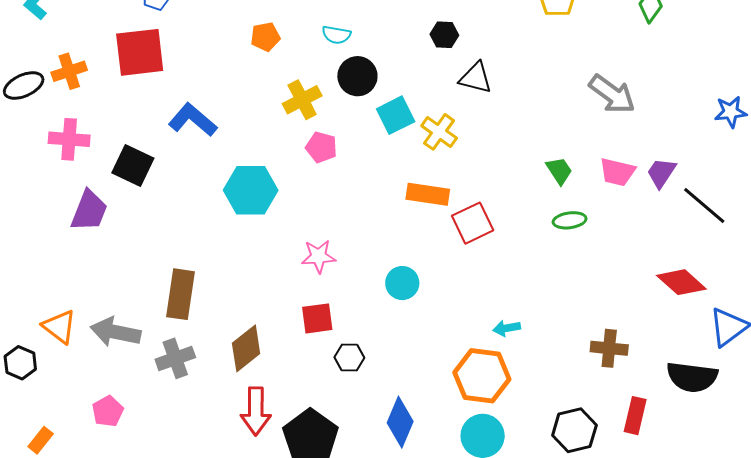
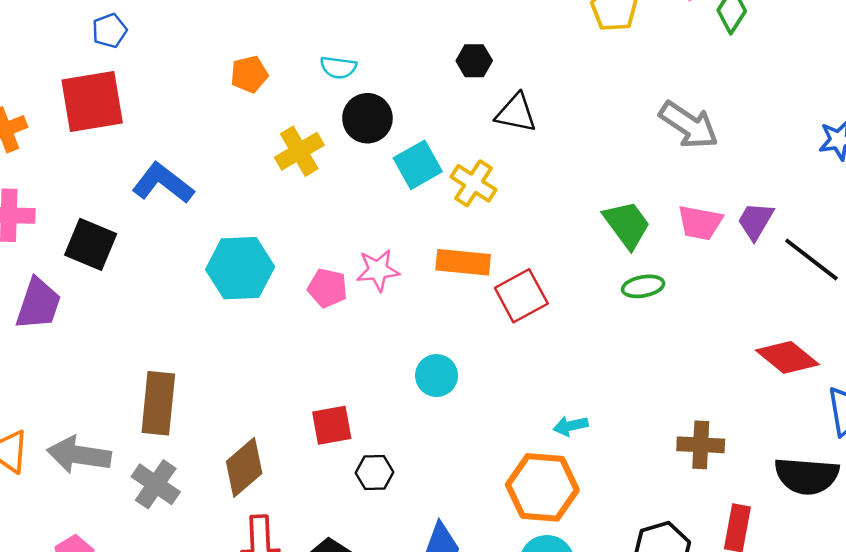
pink pentagon: (321, 147) -> (327, 288), moved
green trapezoid: (559, 171) -> (627, 225), size x1.4
pink star: (318, 256) -> (378, 270), moved
gray cross: (175, 358) -> (156, 484), turned -33

